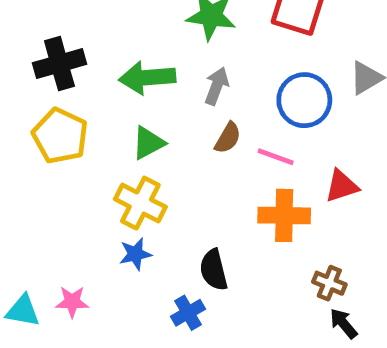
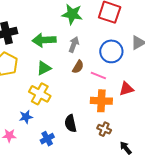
blue star: (135, 254) -> (26, 117), moved
brown cross: (329, 283) -> (104, 129), moved
blue cross: (188, 313) -> (47, 139), moved

